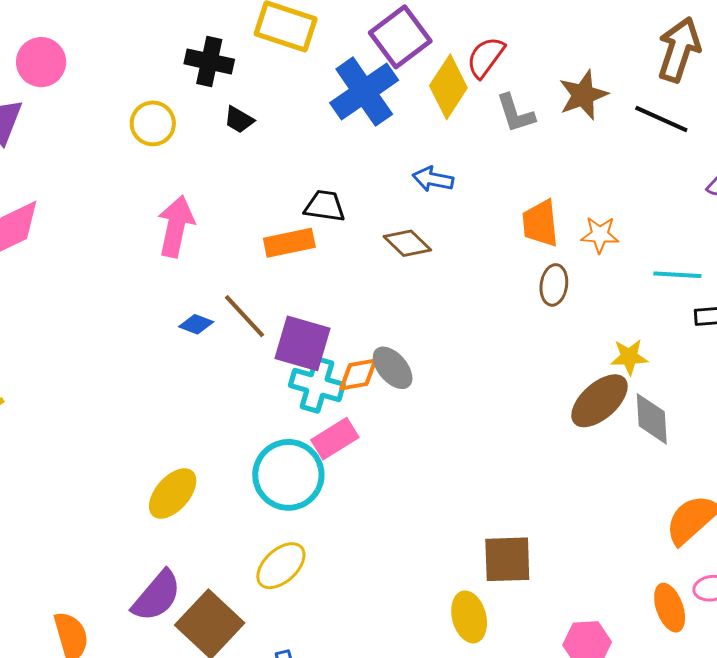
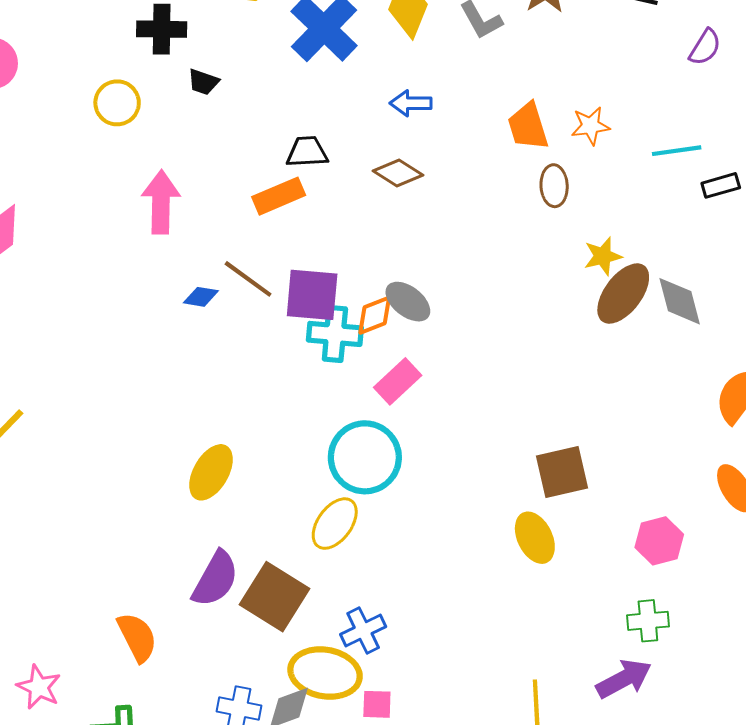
yellow star: (629, 357) -> (603, 256), moved
pink rectangle: (335, 439) -> (398, 381), moved
cyan circle: (288, 475) -> (365, 457), moved

